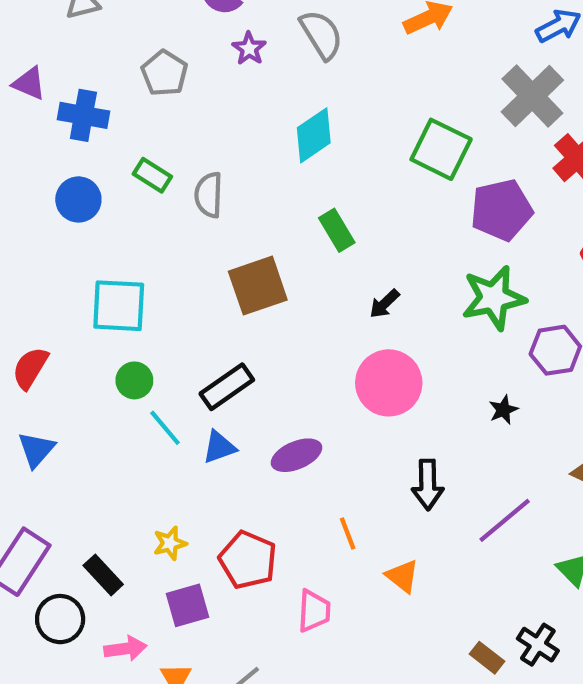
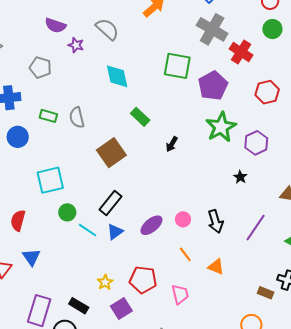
cyan diamond: (314, 135) -> (117, 76), turned -52
pink circle: (389, 383) -> (183, 219), moved, size x0.5

